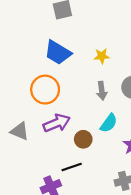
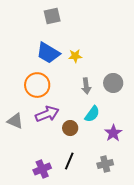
yellow star: (102, 56) -> (75, 56), moved
black line: (72, 167) -> (69, 161), moved, turned -48

